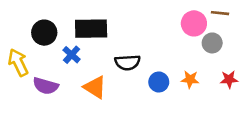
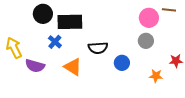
black circle: (44, 33) -> (43, 14), moved
gray circle: (212, 43) -> (146, 41), moved
orange star: (190, 79) -> (156, 76), moved

